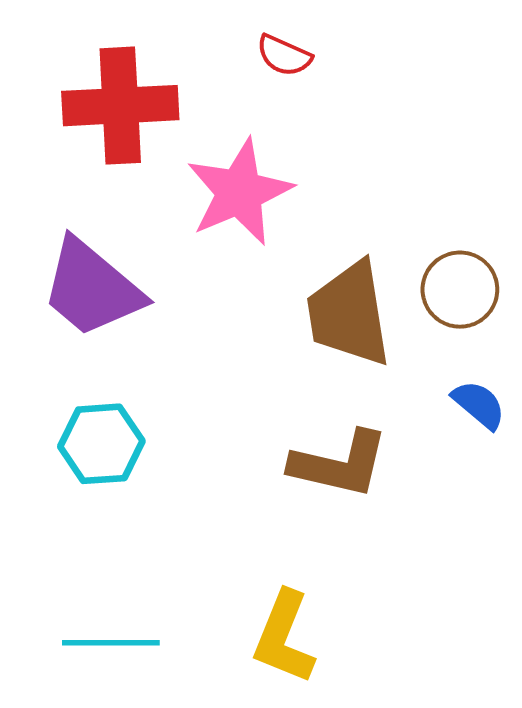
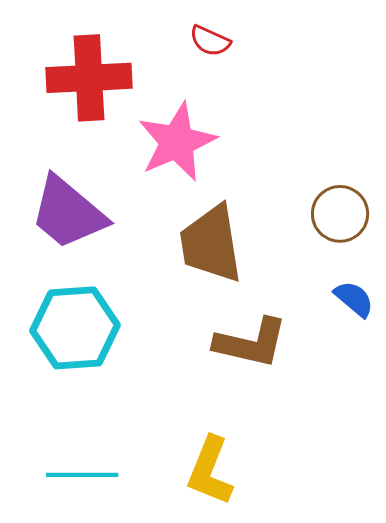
brown trapezoid: (349, 314) -> (211, 244), moved
cyan hexagon: (101, 444) -> (75, 328), size x1.4

